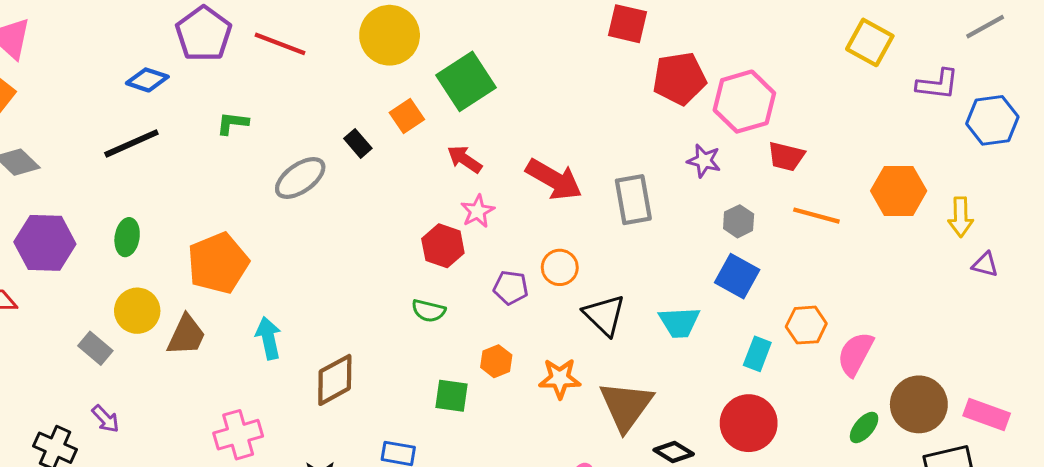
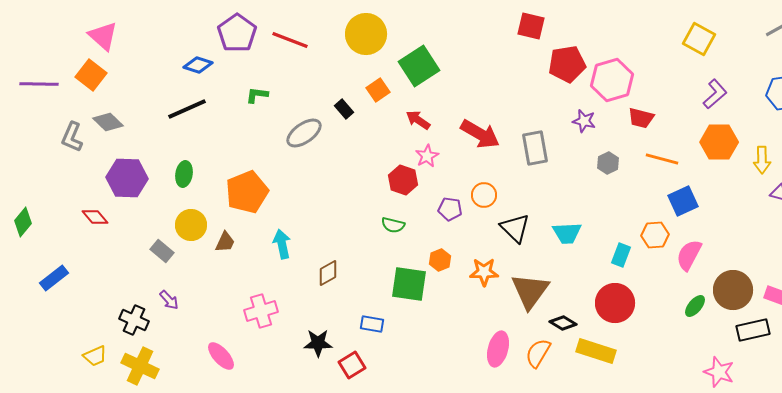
purple L-shape: (938, 84) -> (715, 94), moved, turned -48
blue square: (737, 276) -> (683, 201), moved, turned 36
brown trapezoid: (186, 335) -> (225, 242), size x0.7
brown diamond: (335, 380) -> (328, 273), size x0.7
green square: (452, 396) -> (409, 284), size x1.5

